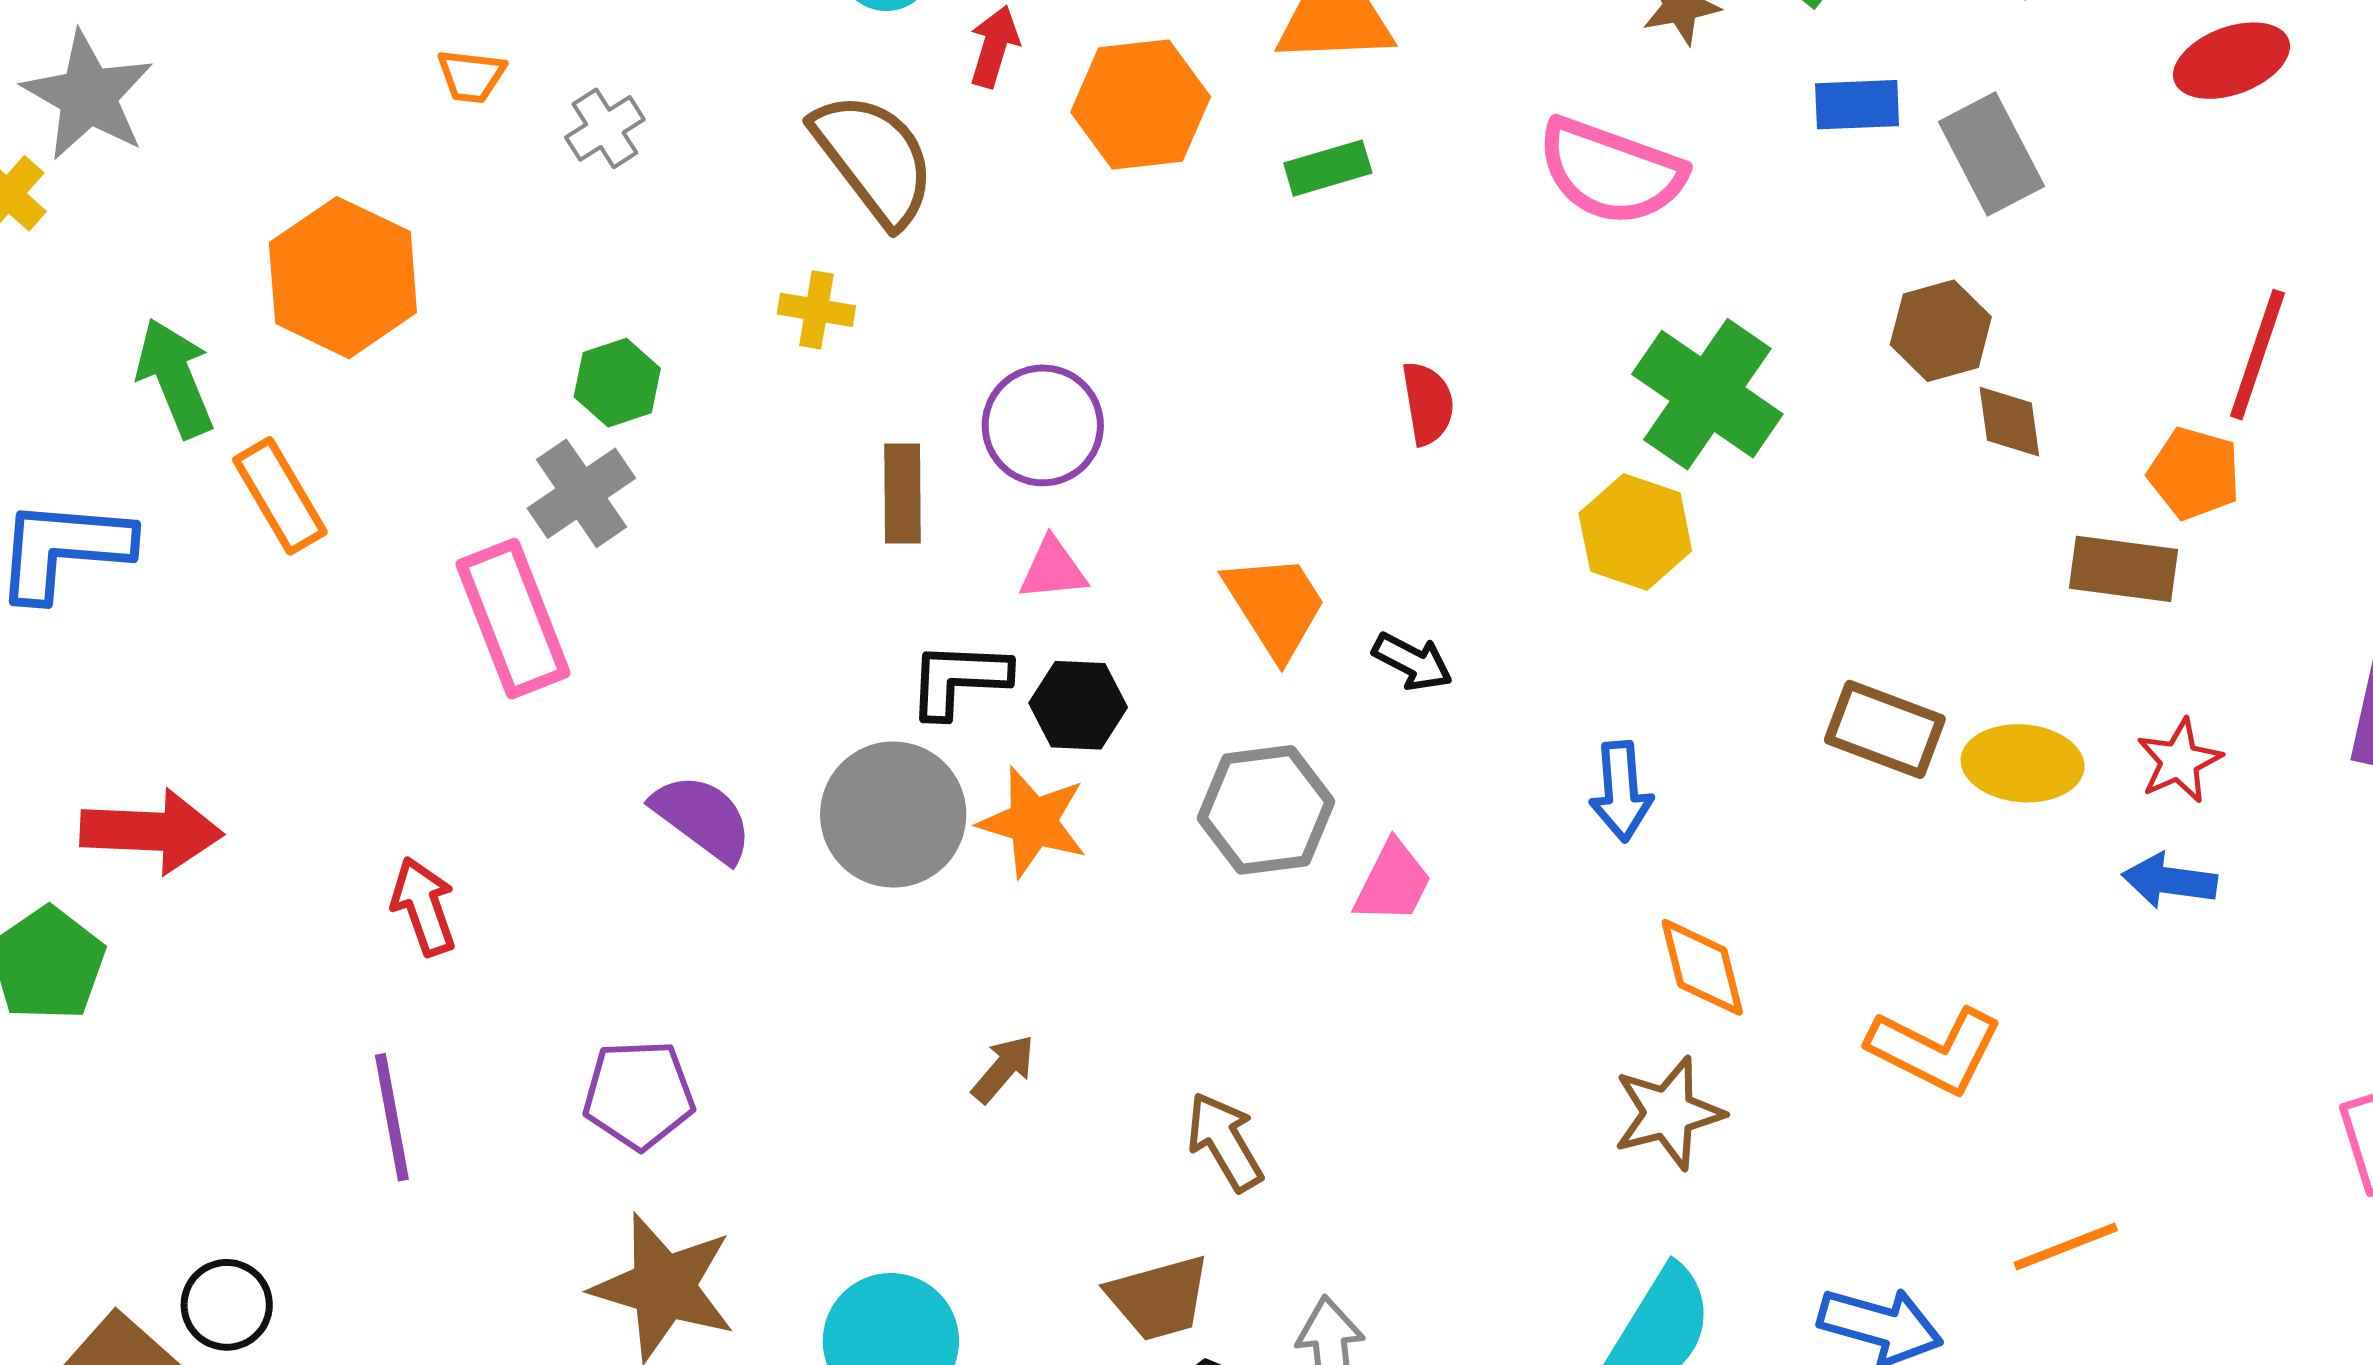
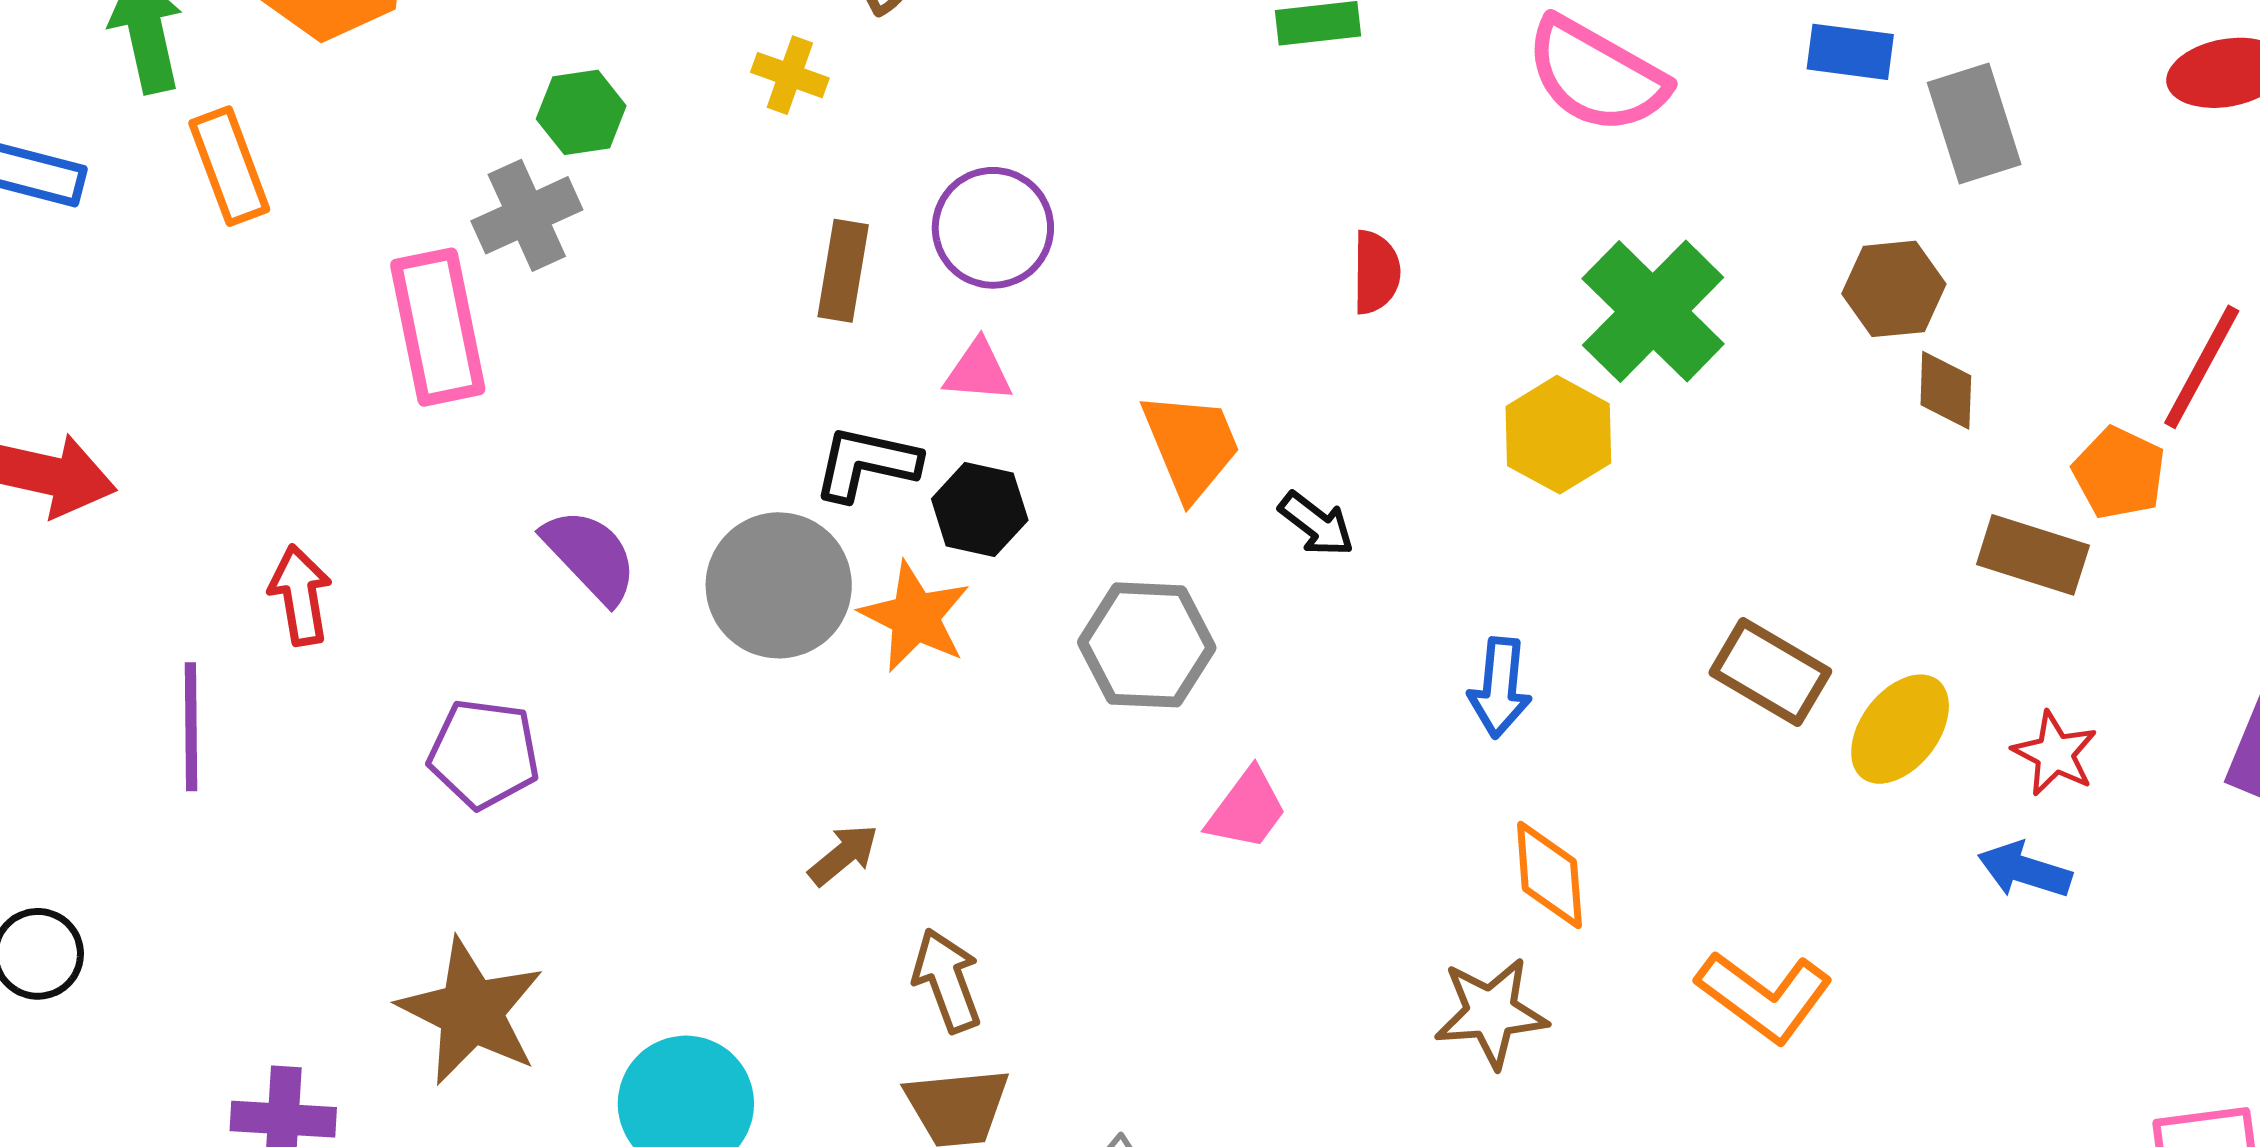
red star: (2179, 761) -> (2055, 754), turned -30
yellow ellipse: (2023, 763) -> (1900, 729), turned -67
pink trapezoid: (1393, 882) -> (1247, 809), moved
purple pentagon: (639, 1095) -> (484, 754), moved
purple line: (392, 1117) -> (191, 727), moved
brown arrow: (1225, 1142) -> (947, 980), moved

